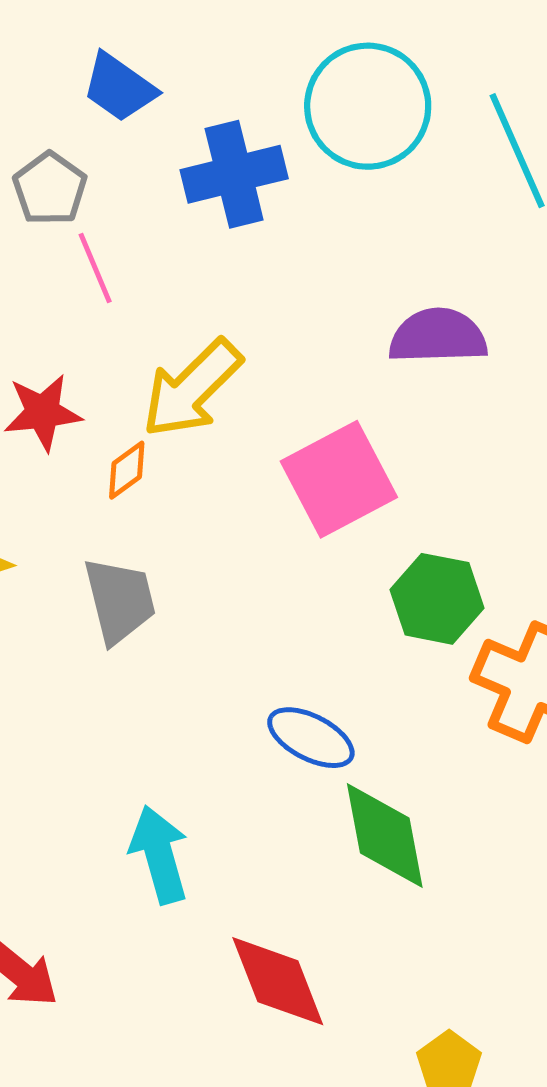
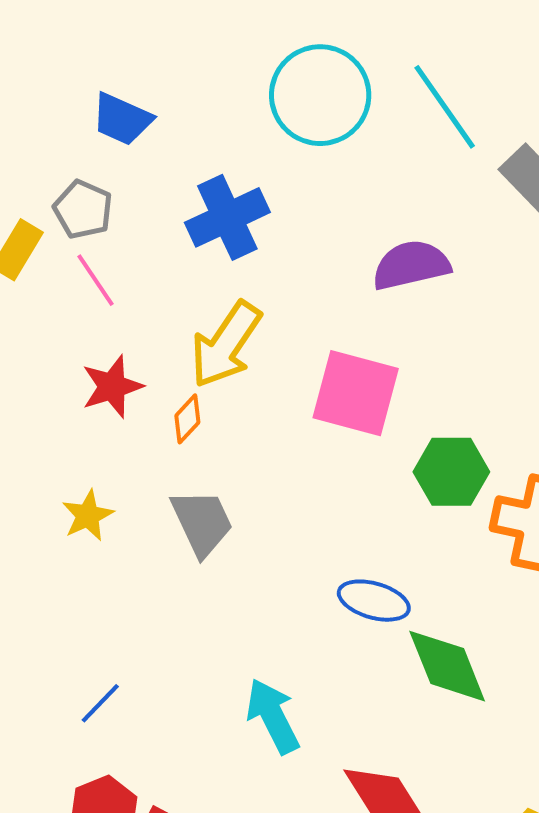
blue cross: (234, 174) -> (227, 217), moved
pink line: (95, 268) -> (95, 280), moved
pink square: (339, 479) -> (356, 393), turned -36

